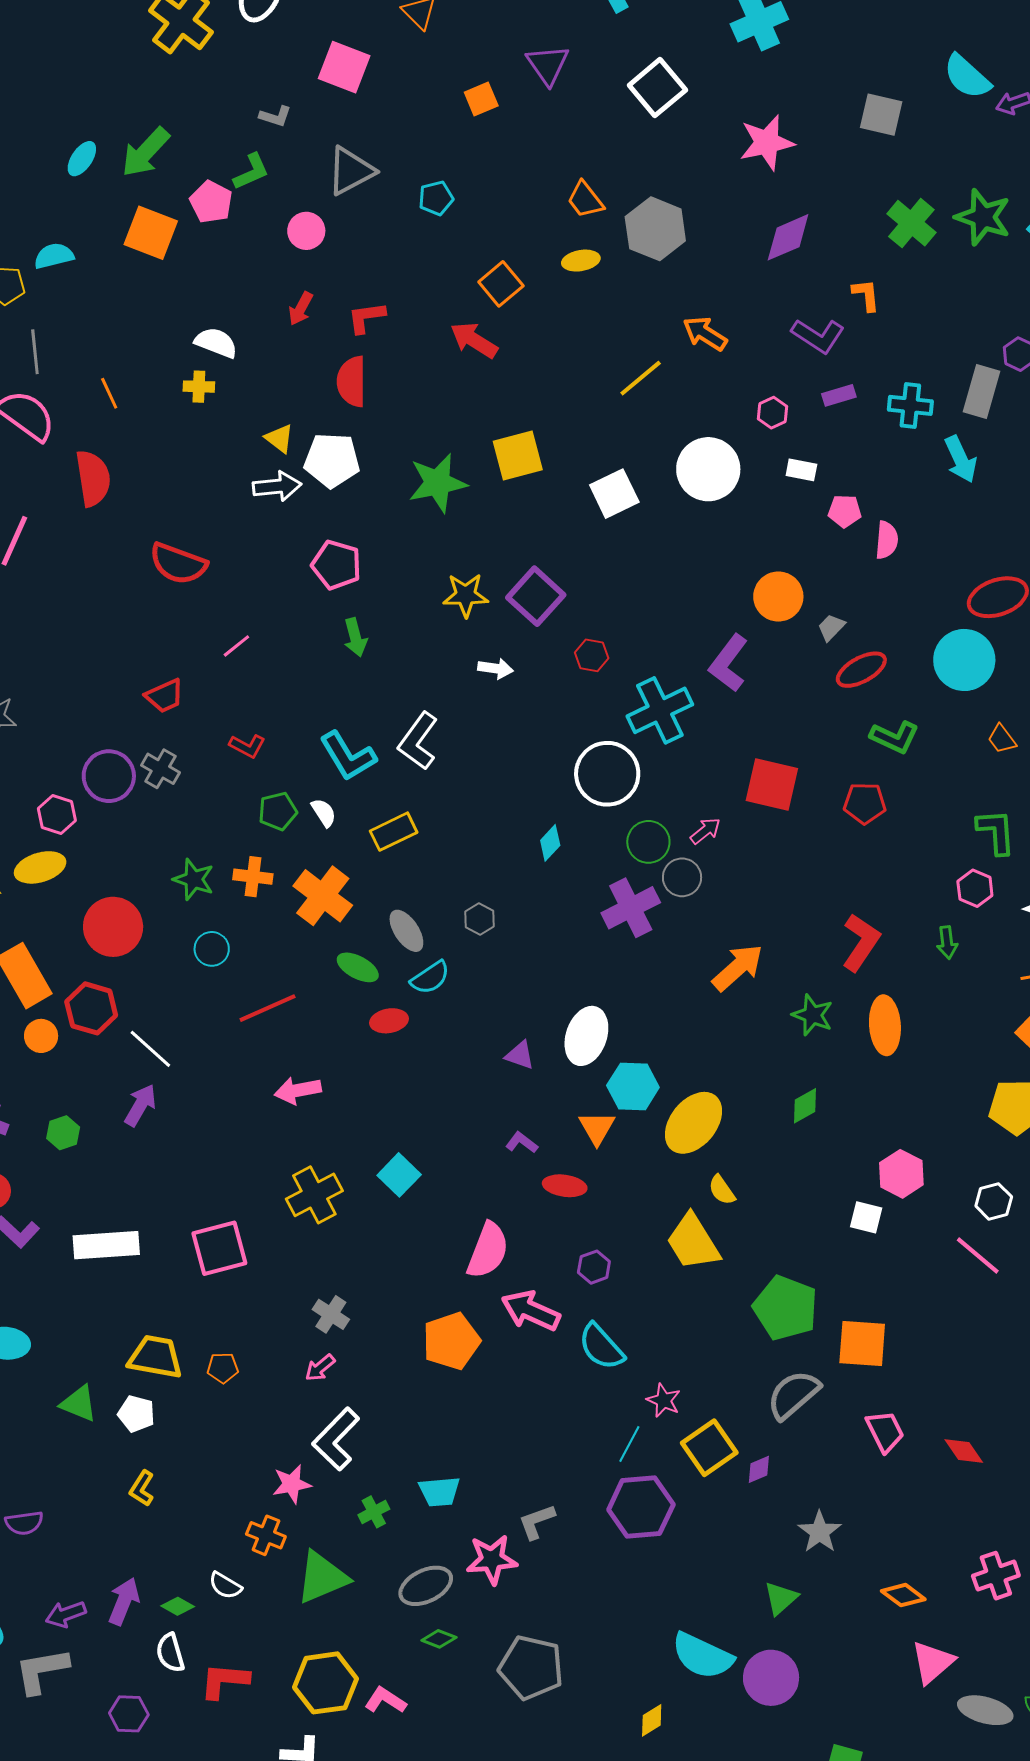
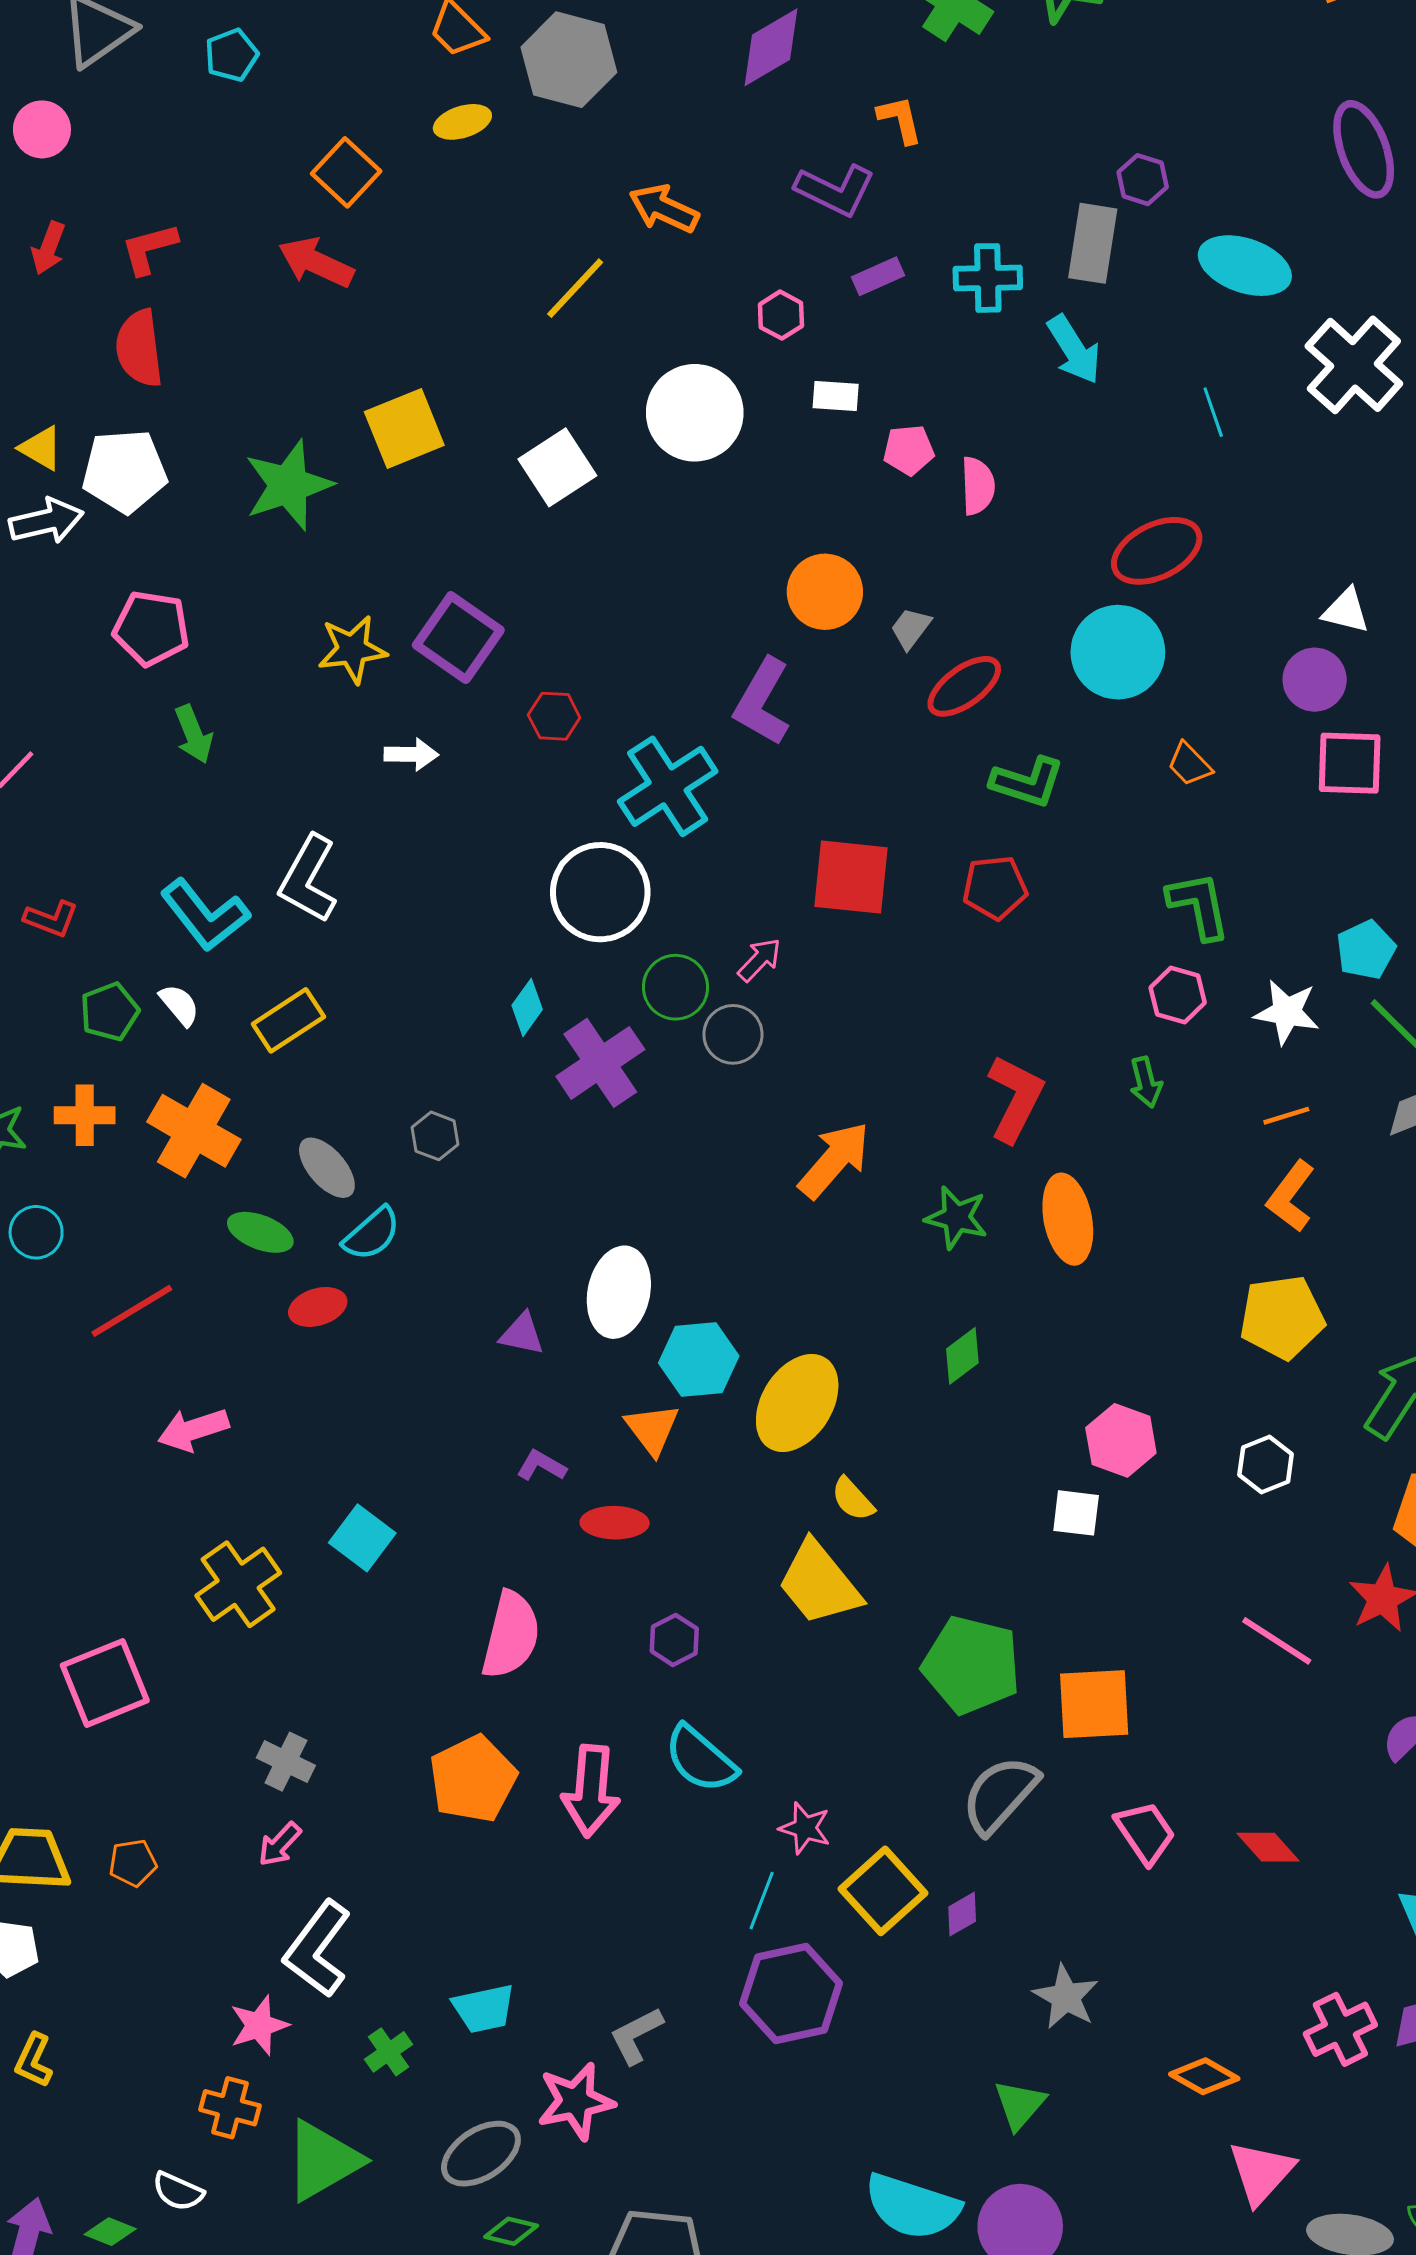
purple cross: (631, 908) -> (600, 1063), moved
pink line: (978, 1255) -> (1277, 1641), moved
pink arrow: (531, 1311) -> (591, 1791), moved, turned -102

